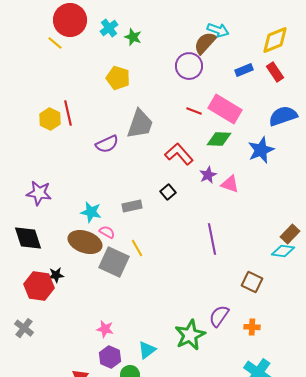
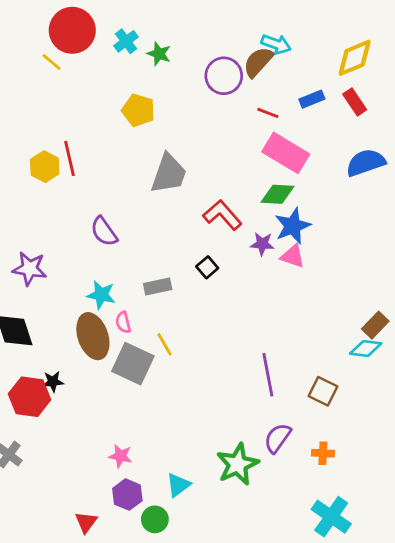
purple circle: (189, 66) -> (224, 76), moved
red line: (194, 111) -> (268, 113), moved
purple semicircle: (107, 144) -> (104, 231), moved, turned 80
blue star: (261, 150) -> (293, 226), moved
purple star: (208, 175) -> (262, 244), turned 30
pink semicircle: (107, 232) -> (123, 322), turned -133
purple line: (212, 239) -> (268, 375), moved
brown ellipse: (85, 242) -> (93, 336), turned 52

